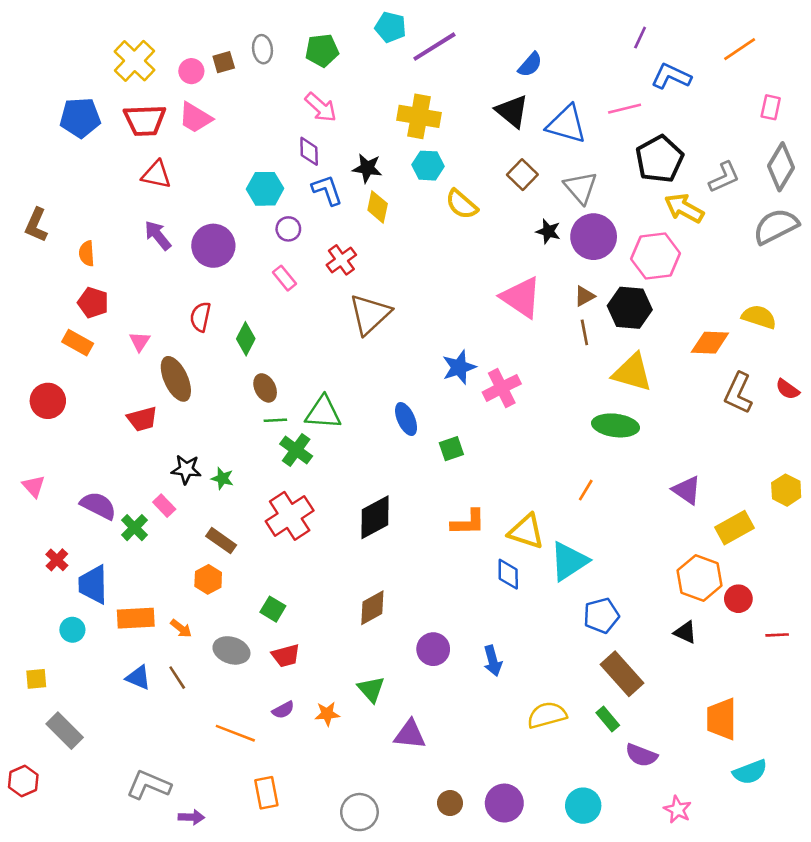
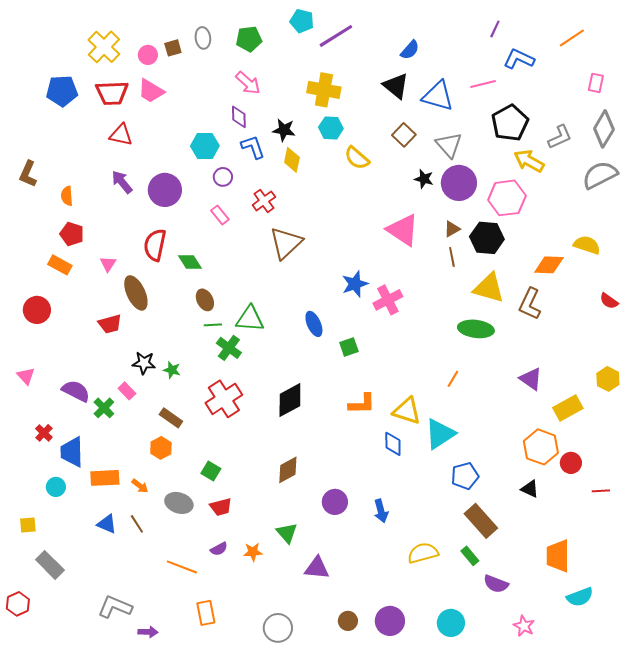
red semicircle: (200, 317) -> (155, 245), size x1.4
green diamond: (246, 339) -> (190, 262), turned -60
brown L-shape: (738, 393) -> (530, 304), moved

